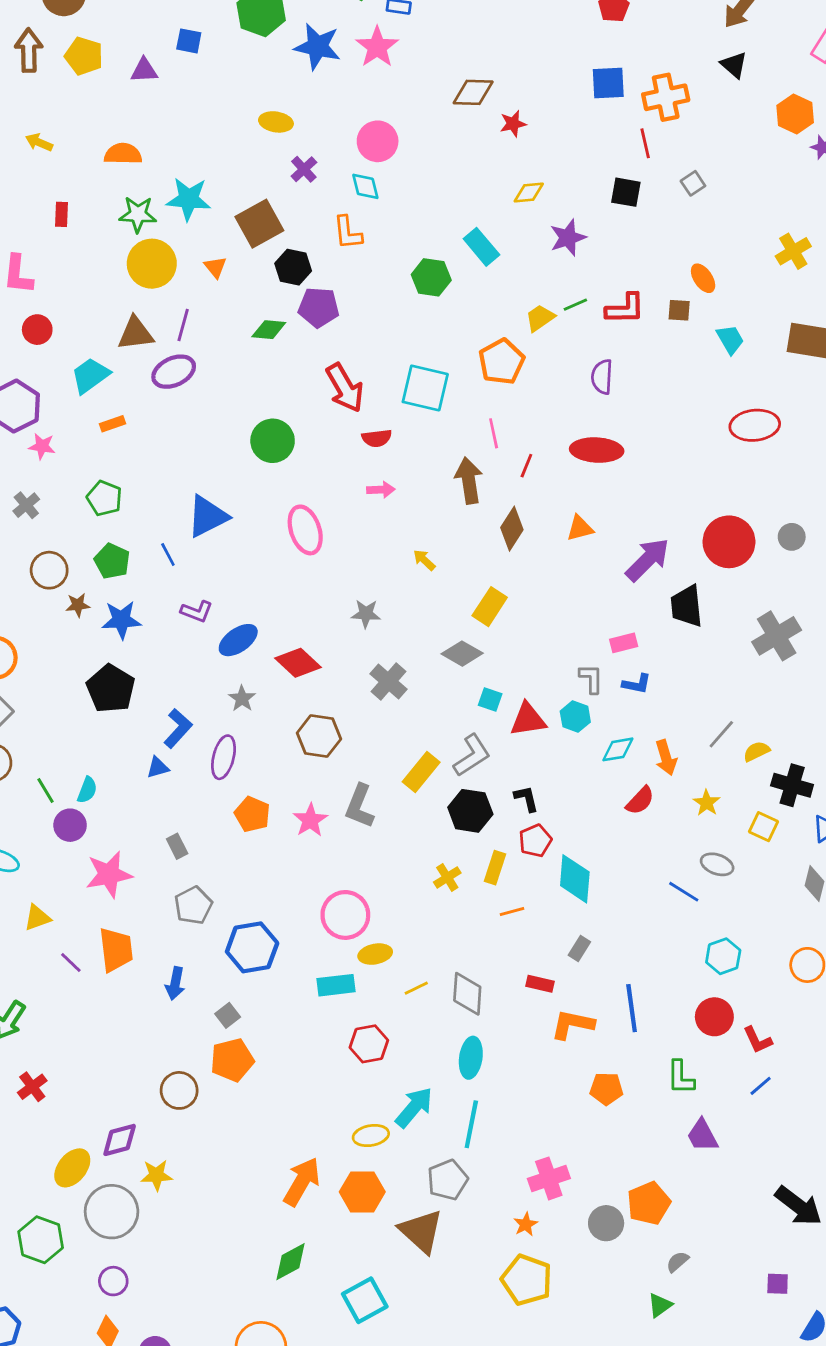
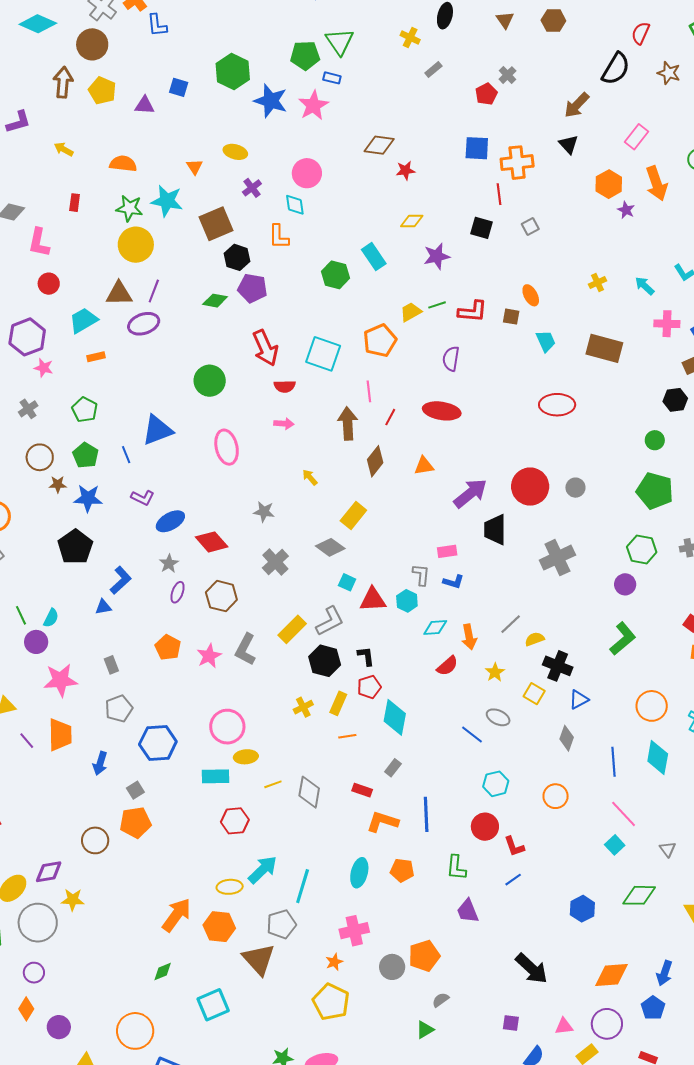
yellow cross: (793, 251) -> (597, 282), size x0.7
orange triangle: (215, 267) -> (195, 167), moved
purple ellipse: (224, 757) -> (178, 592), moved, size x0.7
cyan ellipse: (471, 1058) -> (359, 873), moved
green diamond: (291, 1262) -> (163, 971), size x0.7

